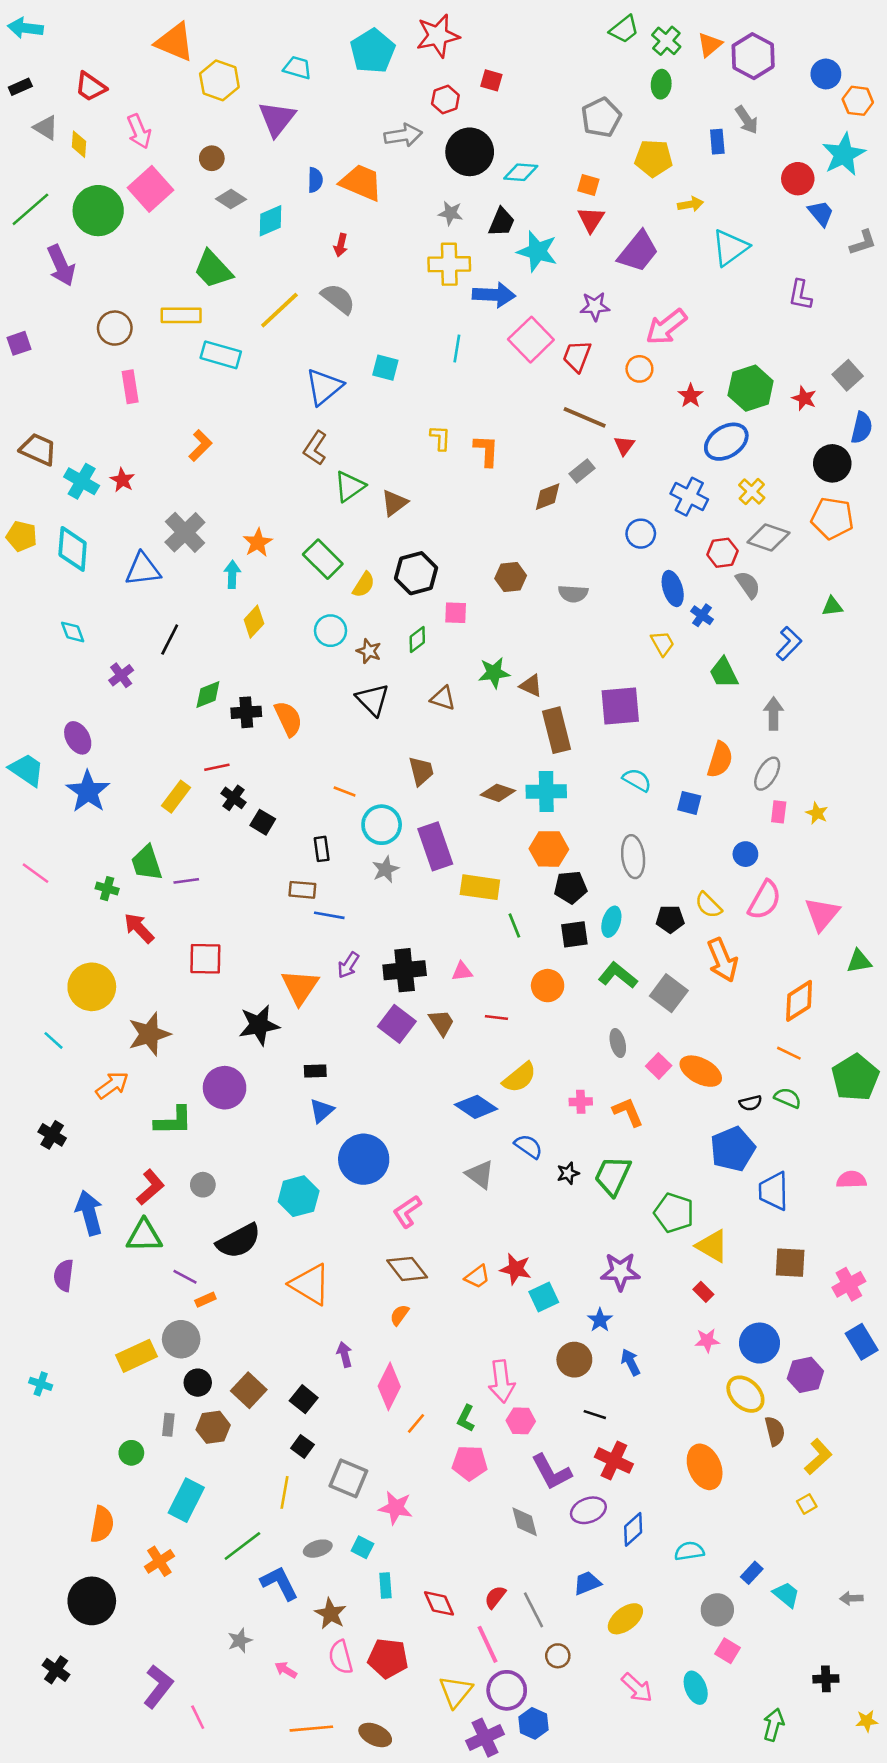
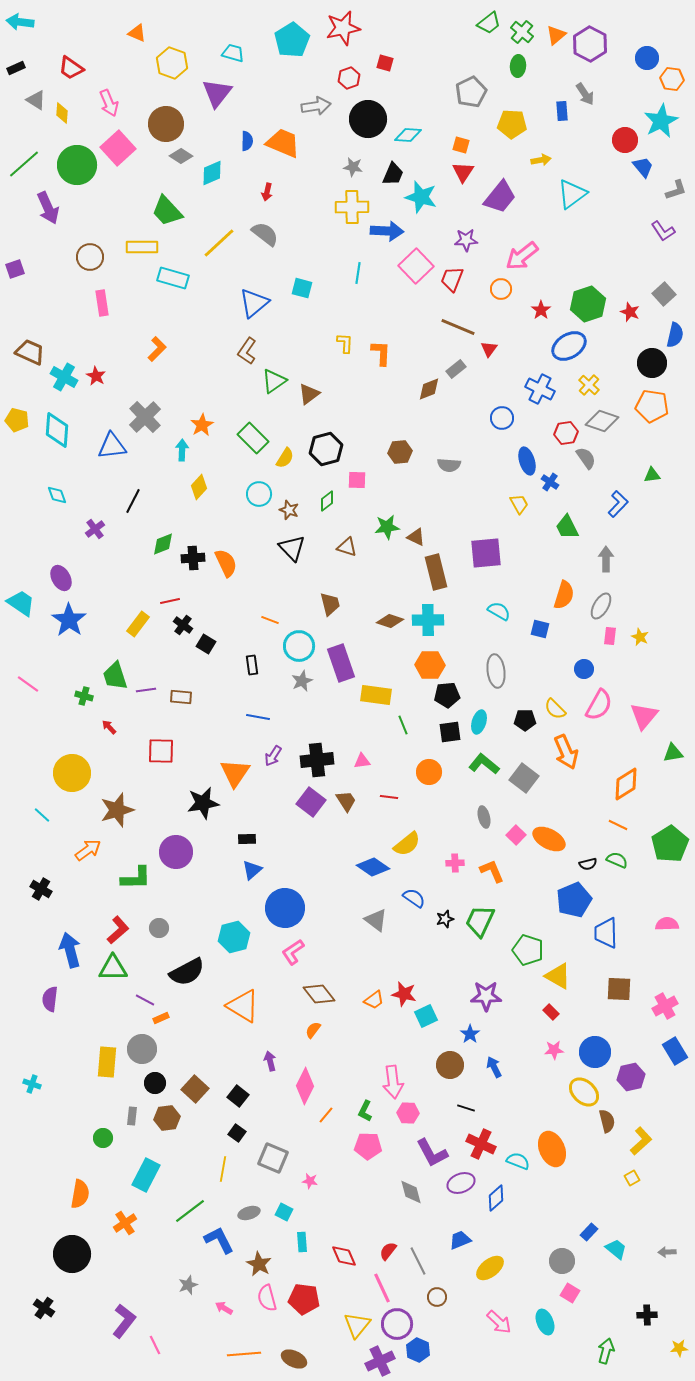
orange triangle: (175, 42) -> (137, 33), size x0.6
brown circle: (212, 158) -> (166, 124), size x1.8
purple L-shape: (800, 295) -> (663, 231), moved, turned -45
brown rectangle: (302, 890) -> (181, 697), moved
red arrow: (139, 928) -> (109, 727), size x0.6
pink L-shape: (407, 1212) -> (293, 952), moved
yellow rectangle: (136, 1356) -> (107, 1062), turned -60
pink star: (396, 1508) -> (310, 1181), size x0.6
cyan semicircle: (689, 1551) -> (518, 1161), moved, turned 30

